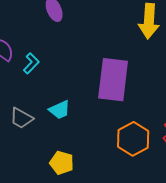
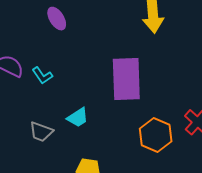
cyan L-shape: (31, 63) -> (42, 76), turned 110

